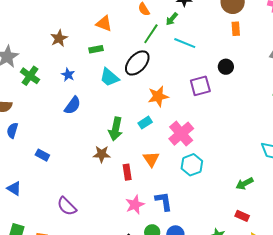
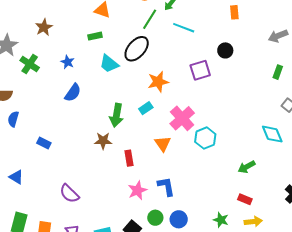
brown star: (59, 38) -> (44, 27), moved
orange triangle: (151, 159) -> (163, 144), moved
cyan hexagon: (192, 165) -> (205, 138), moved

